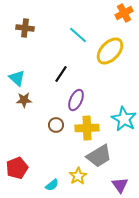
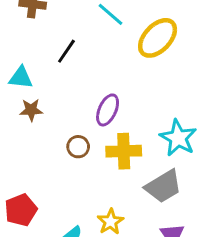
black line: (61, 74) -> (66, 51), moved
cyan triangle: (17, 78) -> (21, 78), turned -36
gray trapezoid: (99, 156) -> (163, 186), moved

